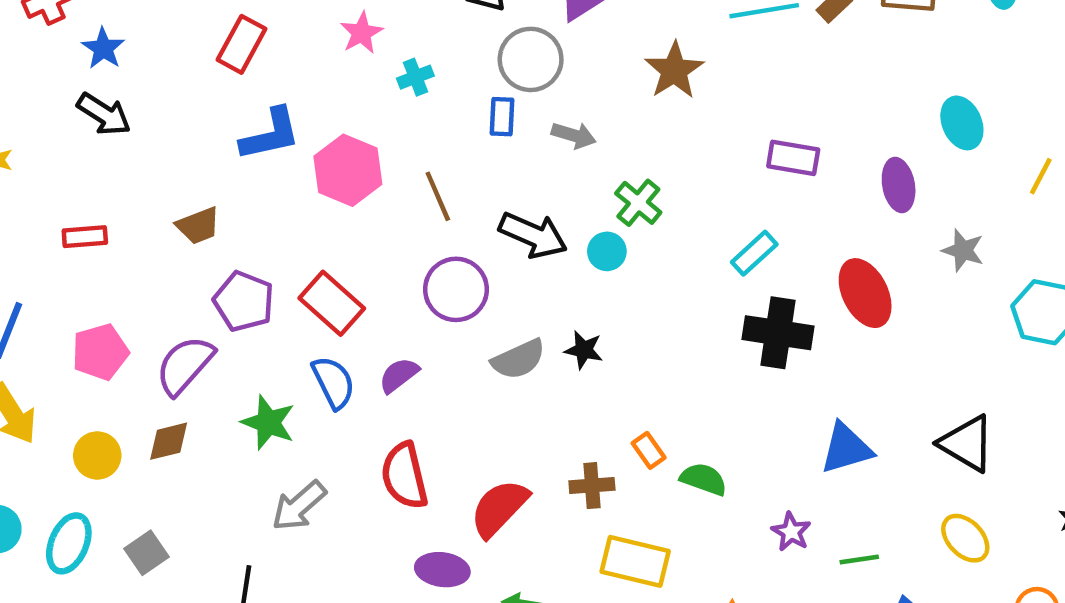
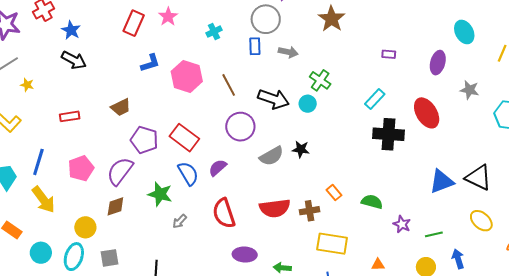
pink star: (361, 33) -> (168, 17), moved
blue L-shape: (270, 134) -> (150, 63), size x0.7
purple rectangle: (793, 158) -> (389, 54), size x0.6
purple ellipse: (899, 185) -> (438, 63), turned 30
blue triangle: (846, 448) -> (442, 181), moved
yellow circle: (97, 455) -> (85, 227), moved
green semicircle: (704, 479) -> (372, 202), moved
gray arrow: (299, 506) -> (180, 221), moved, size x0.6
red semicircle: (499, 508) -> (275, 208), moved, turned -136
gray square: (146, 553) -> (110, 258), turned 30

